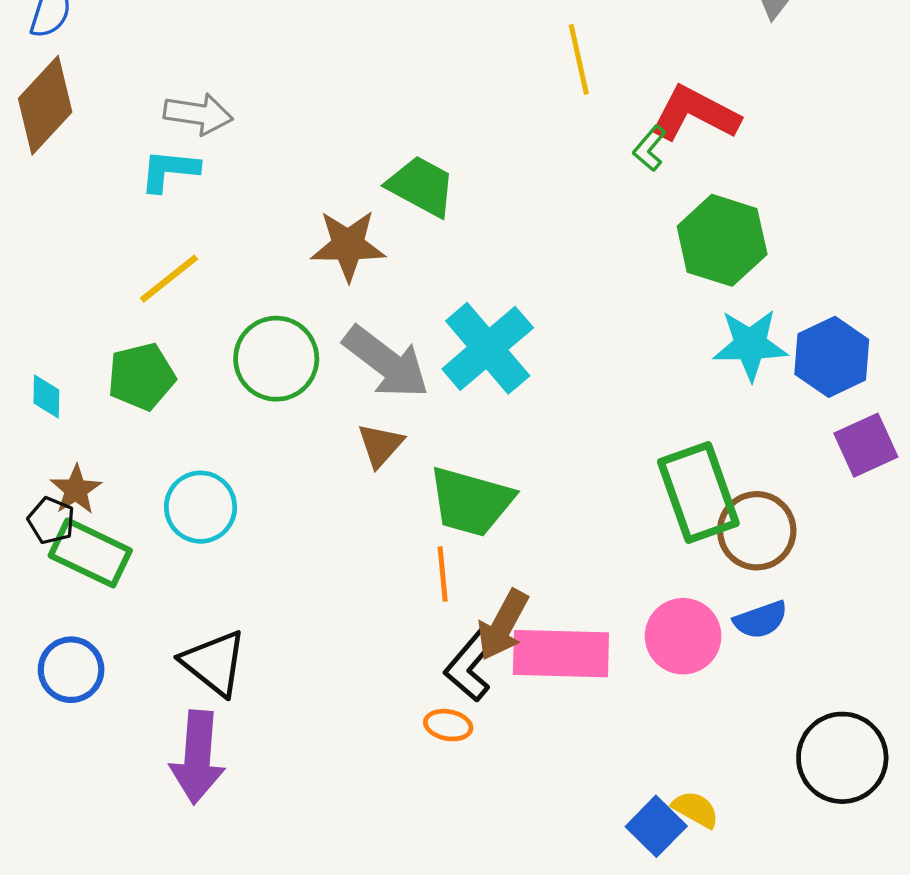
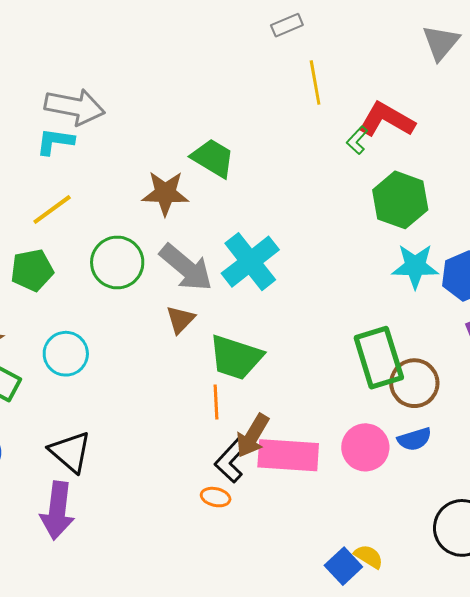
gray arrow: (198, 114) -> (75, 107), size x1.4

